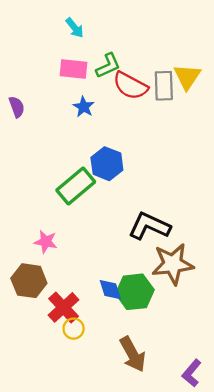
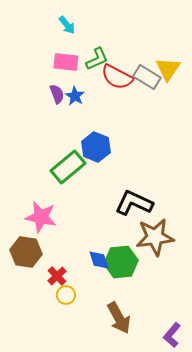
gray rectangle: (164, 86) -> (147, 77), turned -56
purple semicircle: (17, 107) -> (57, 94), moved
pink star: (46, 242) -> (41, 217), size x1.5
red cross: (64, 307) -> (57, 276), size x0.7

